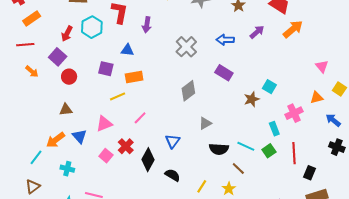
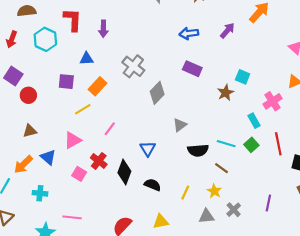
purple arrow: (257, 32) -> (227, 30), moved
red arrow: (67, 34) -> (12, 39), moved
gray cross: (186, 47) -> (133, 66), moved
orange rectangle: (134, 77) -> (97, 86), turned -30

